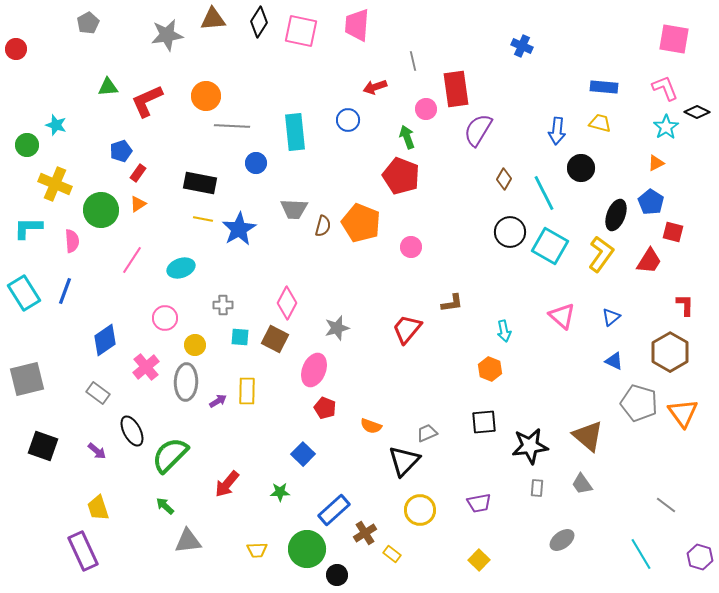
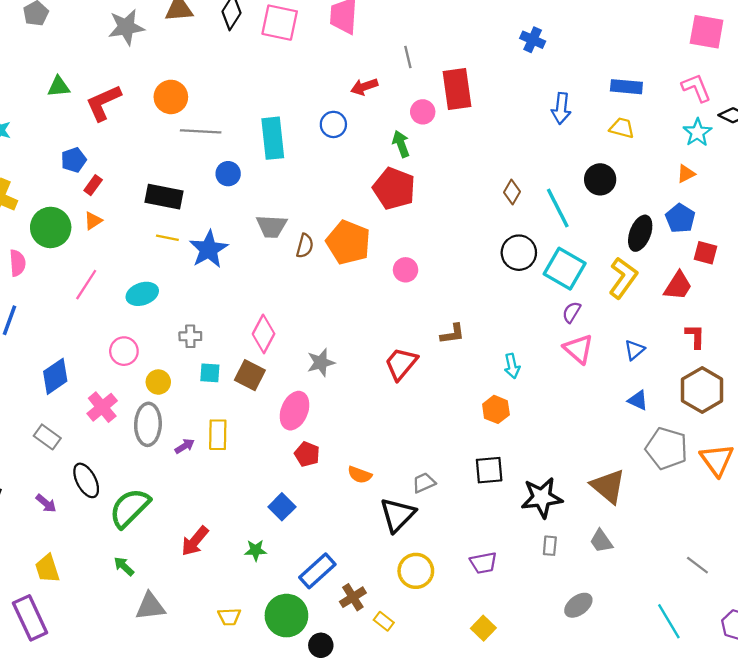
purple semicircle: (478, 130) -> (572, 312), moved, size x0.6
blue arrow: (557, 131) -> (561, 108), moved
red L-shape: (685, 305) -> (695, 336), moved

